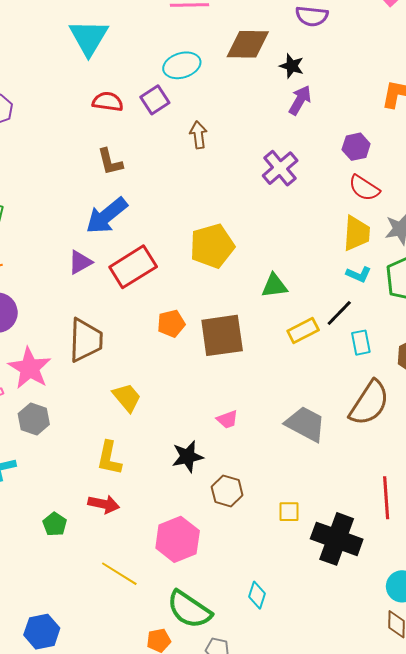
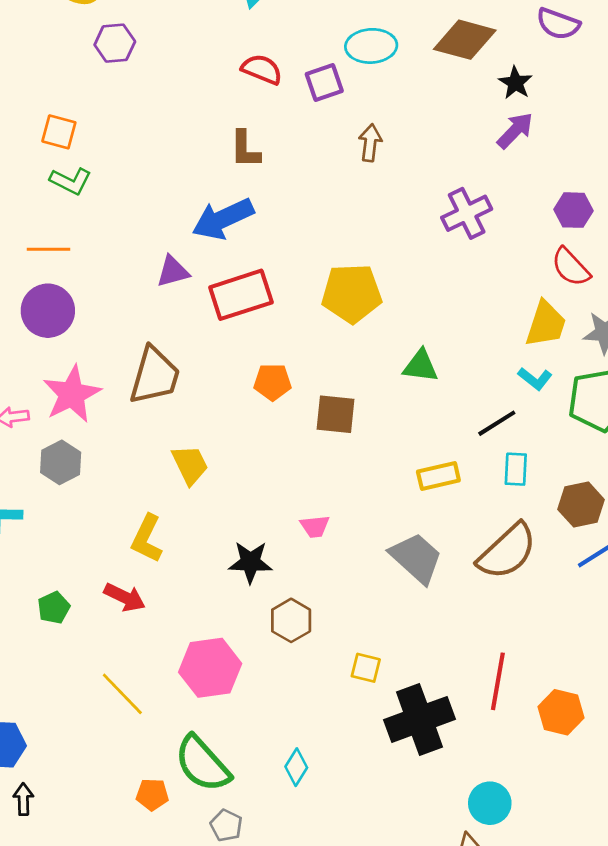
yellow rectangle: (303, 331) -> (438, 476), moved
brown square: (222, 335) -> (335, 414), size x0.7
black cross: (337, 539) -> (420, 719), turned 36

